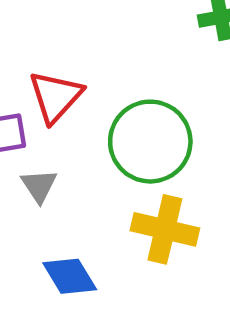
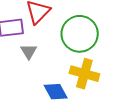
blue diamond: (70, 276) -> (56, 92), moved

